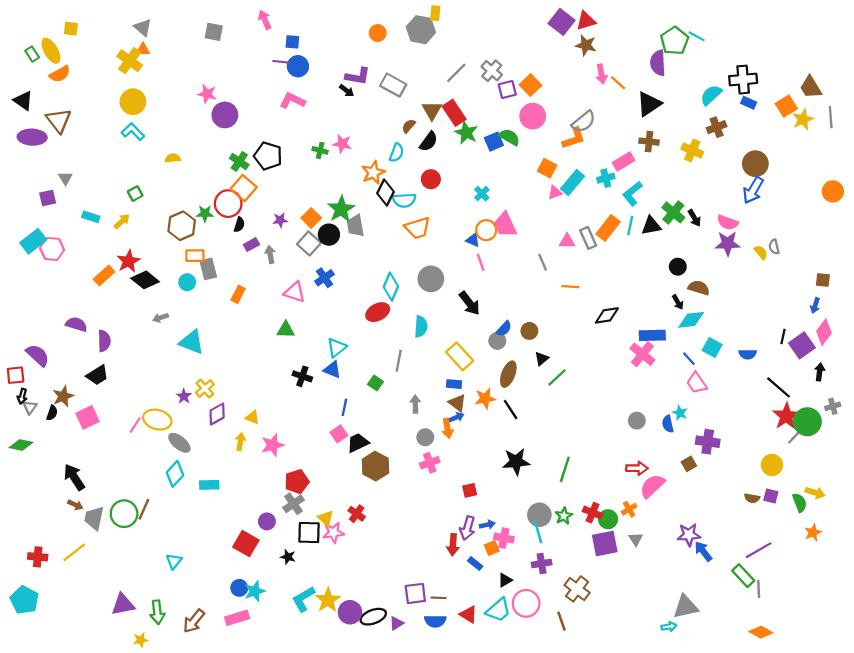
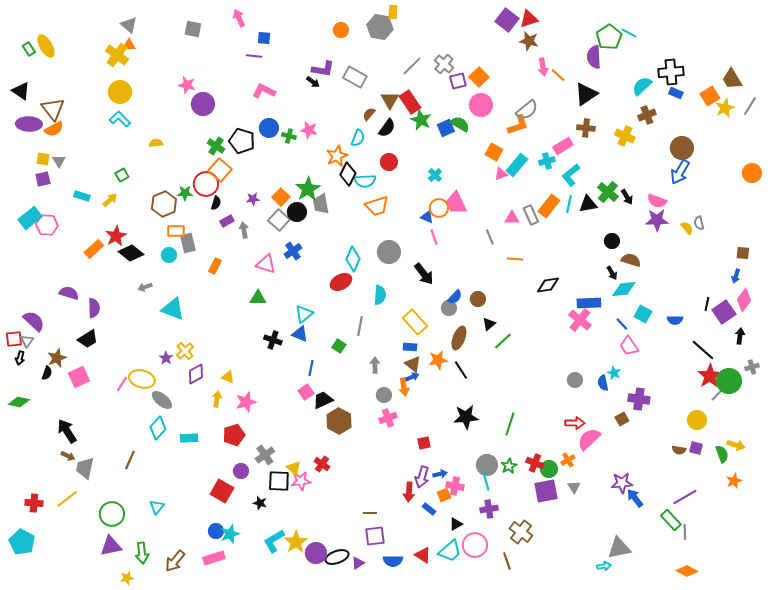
yellow square: (71, 29) -> (43, 159), moved
blue circle: (298, 66) -> (269, 128), moved
orange semicircle: (60, 74) -> (54, 129), moved
gray line: (831, 117) -> (750, 106), turned 36
gray triangle: (30, 407) -> (27, 341), moved
red pentagon: (297, 482) -> (234, 435), moved
green circle: (124, 514) -> (112, 514), moved
brown line: (439, 598) -> (370, 513), moved

